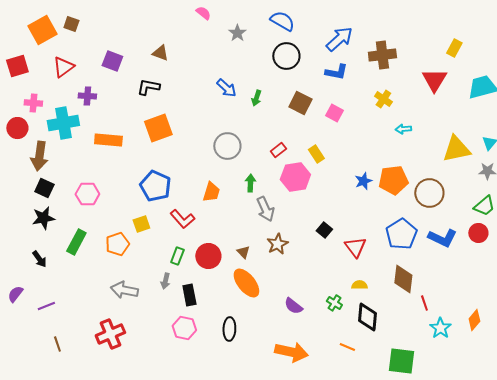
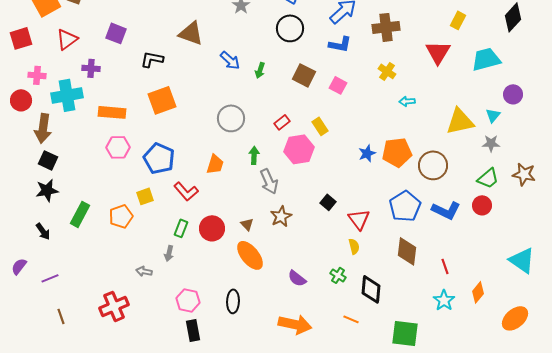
brown triangle: (160, 53) -> (191, 33), moved, size x1.5
pink hexagon: (87, 194) -> (118, 147), moved
yellow semicircle: (359, 285) -> (354, 246), moved, turned 77
gray arrow: (124, 290) -> (144, 271), moved, size x0.6
black rectangle: (189, 295) -> (193, 330), moved
red line: (424, 303) -> (445, 266), moved

